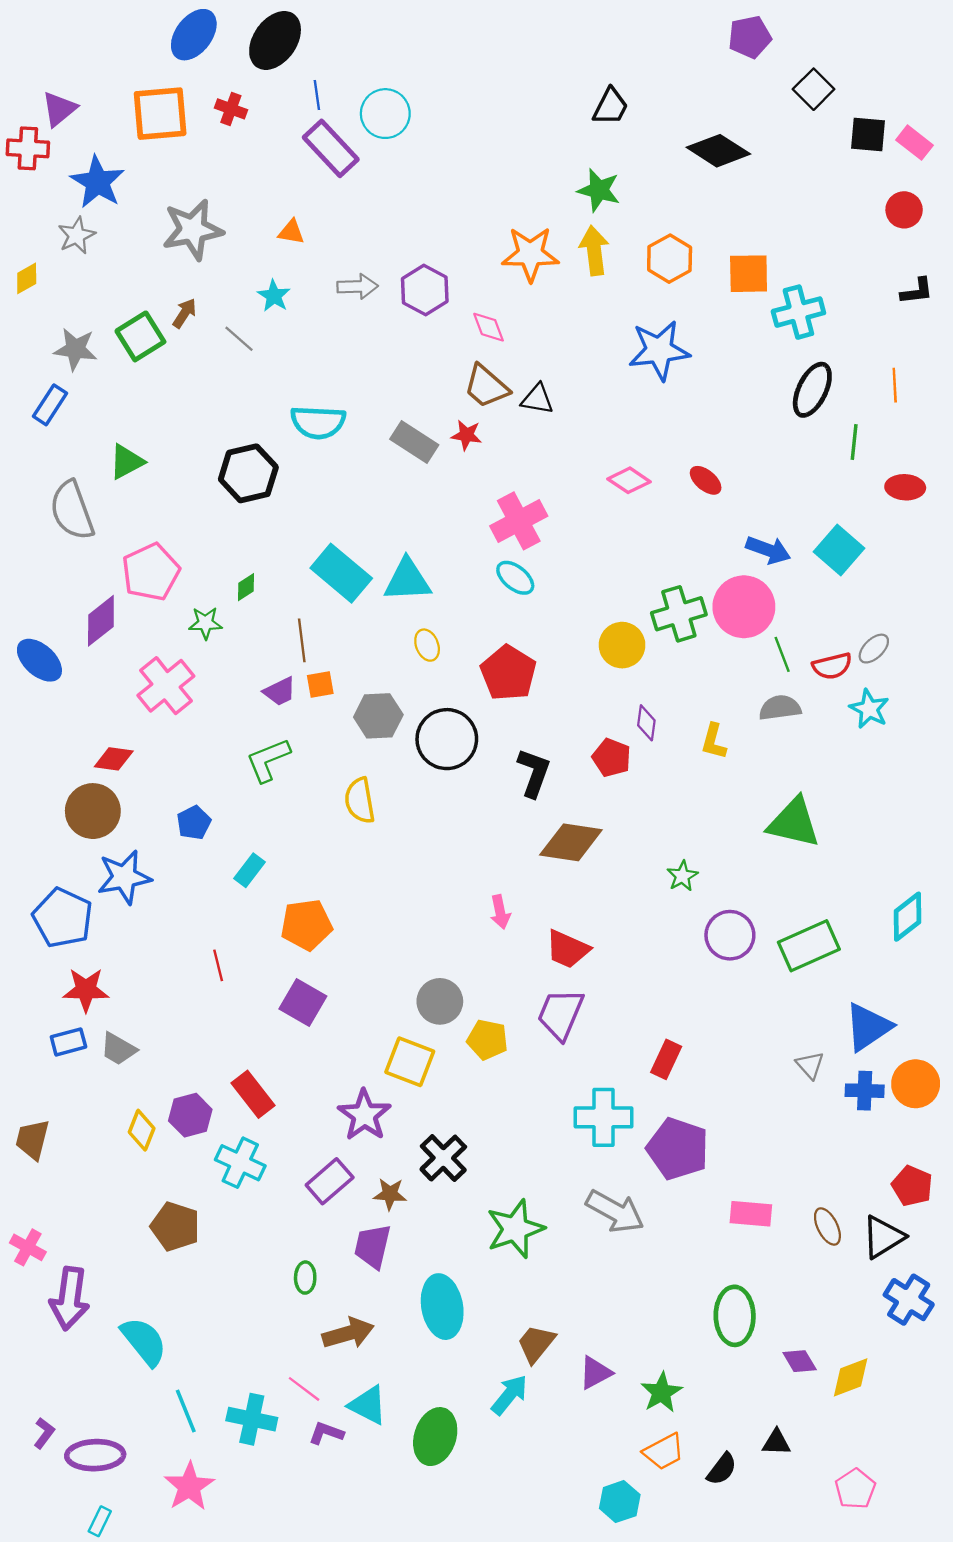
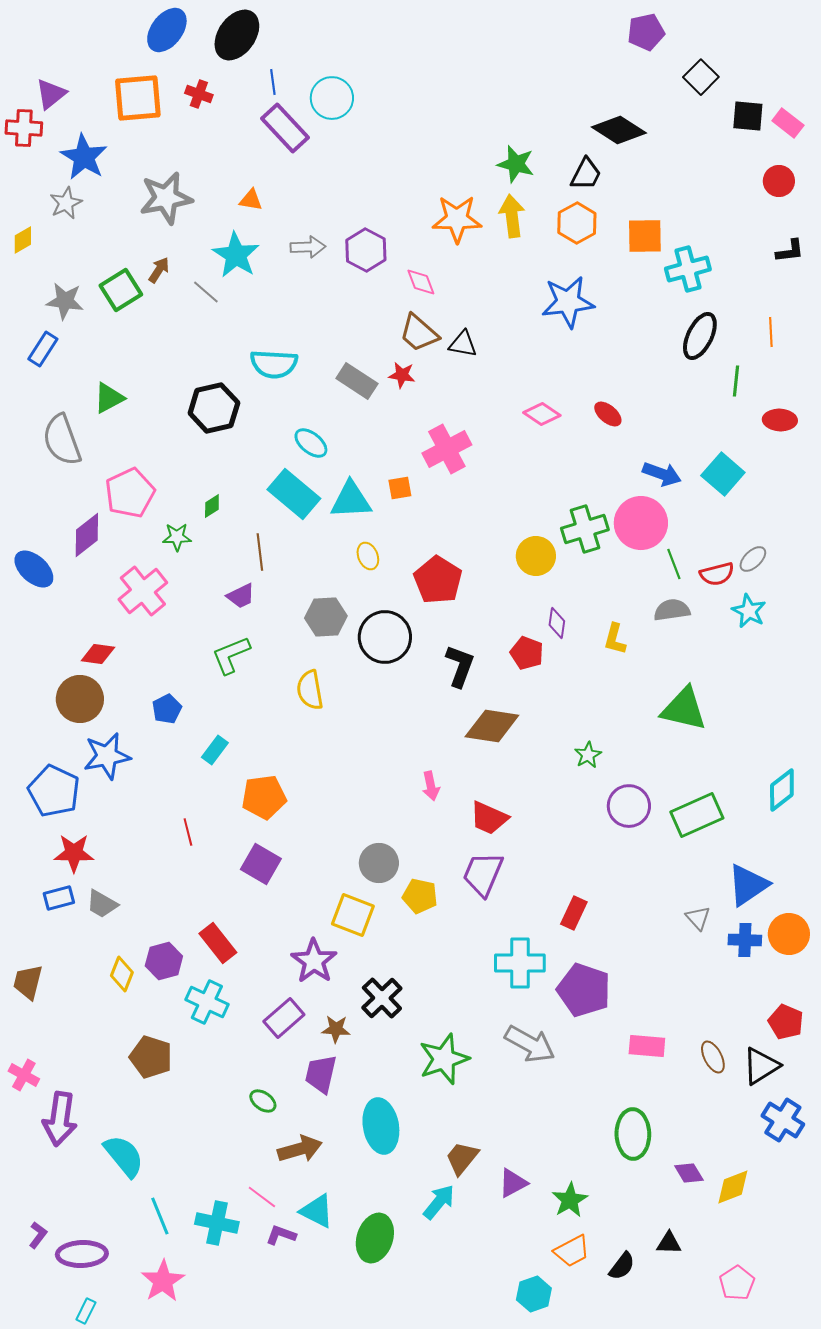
black trapezoid: (610, 107) -> (586, 174), moved
cyan star: (274, 296) -> (236, 255), size x1.6
cyan ellipse: (515, 578) -> (311, 443), moved
orange square: (320, 685) -> (400, 488), moved
green ellipse: (305, 1278) -> (263, 1101), turned -56

